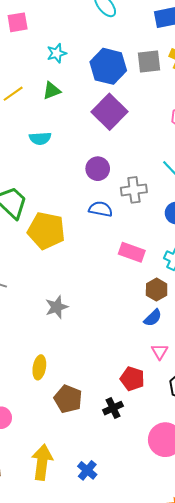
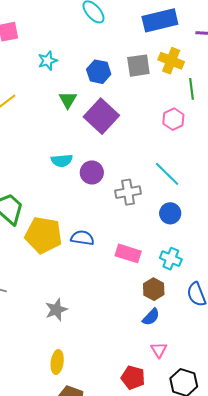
blue hexagon: (108, 66) -> (99, 72), size x0.7
green triangle: (52, 91) -> (68, 100), moved, turned -36
cyan semicircle: (40, 138) -> (62, 161), moved
blue semicircle: (101, 209) -> (82, 238), moved
yellow ellipse: (39, 367) -> (57, 362), moved

